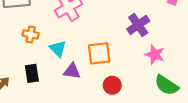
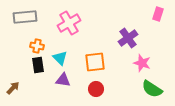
purple triangle: (72, 71) -> (63, 80), moved
black rectangle: (32, 73) -> (38, 65), moved
red circle: (112, 85) -> (96, 89), moved

